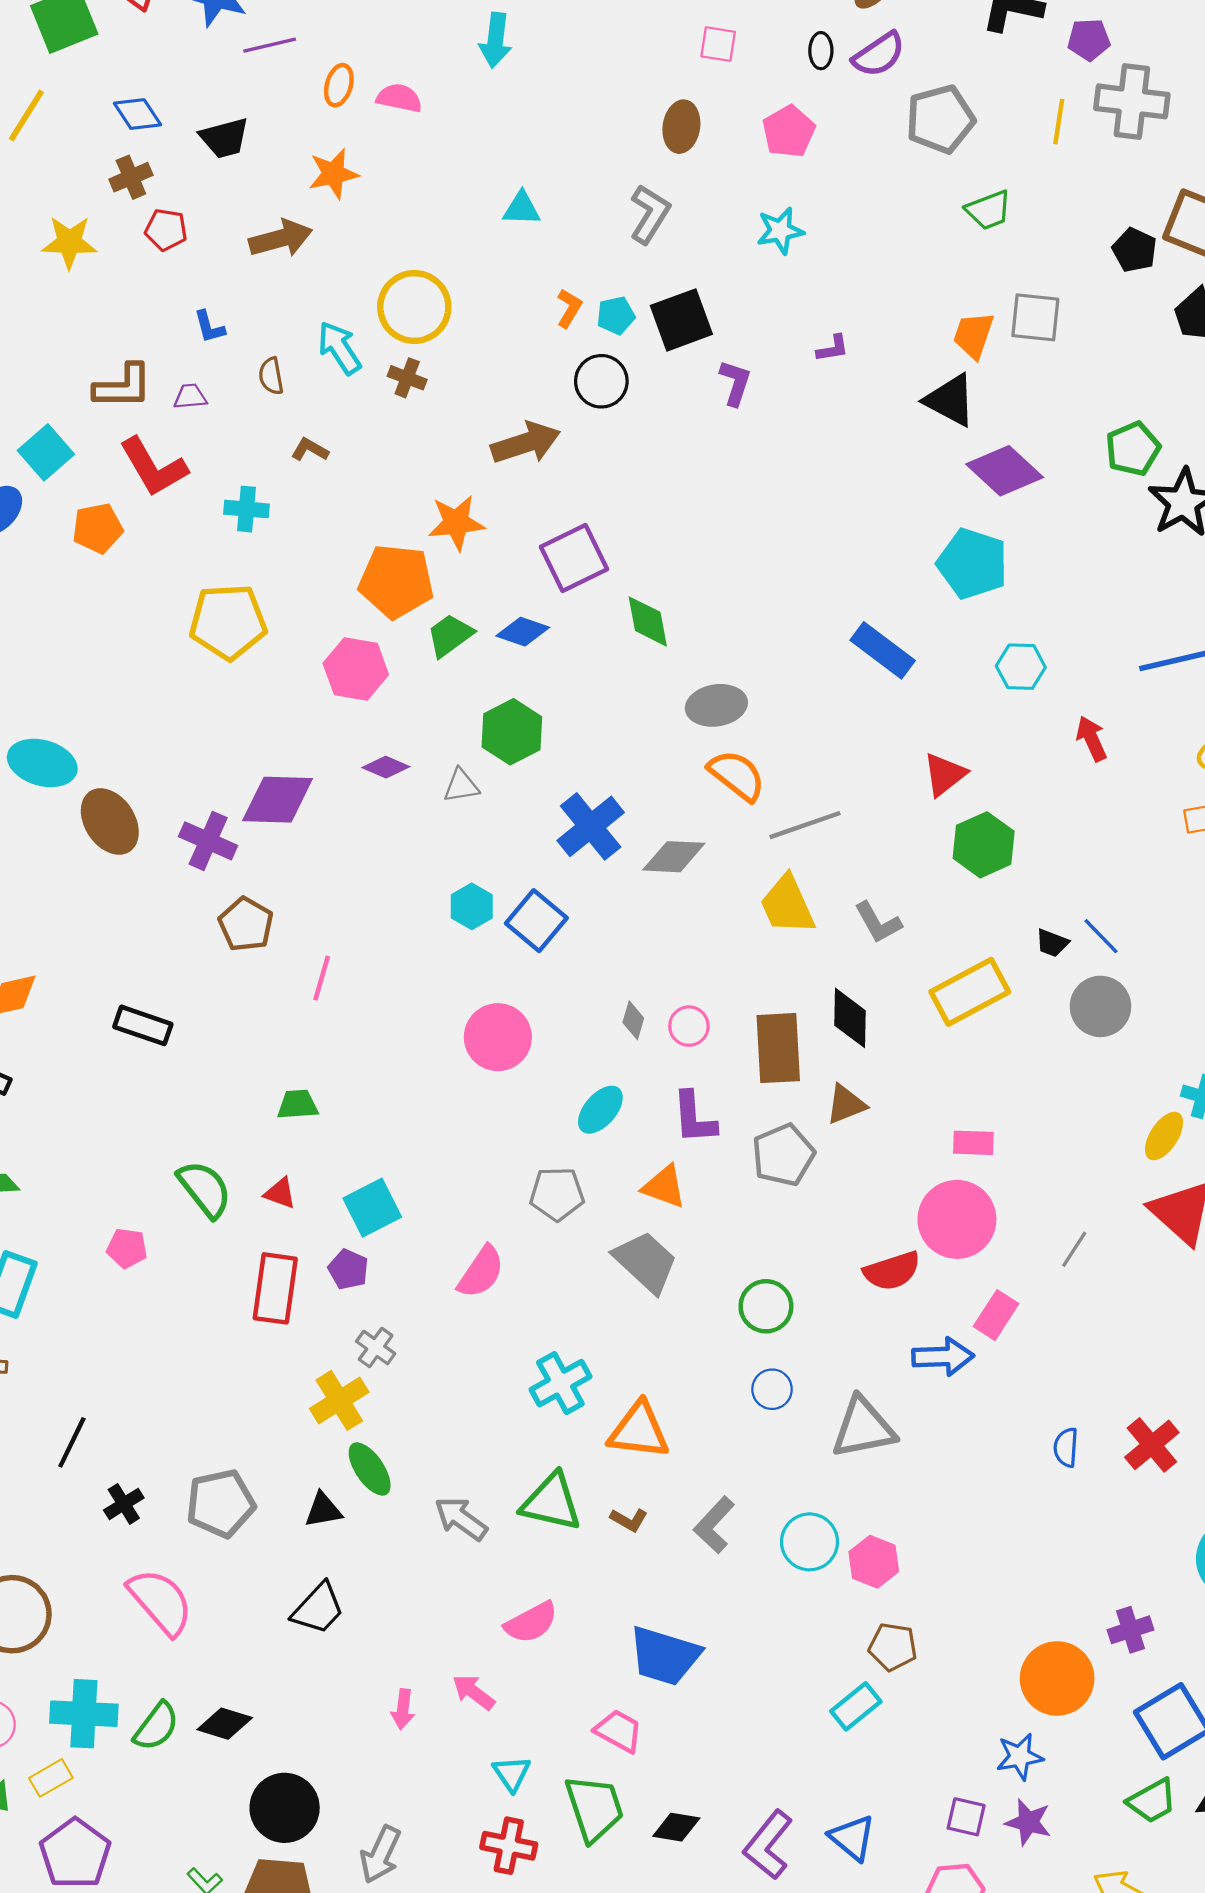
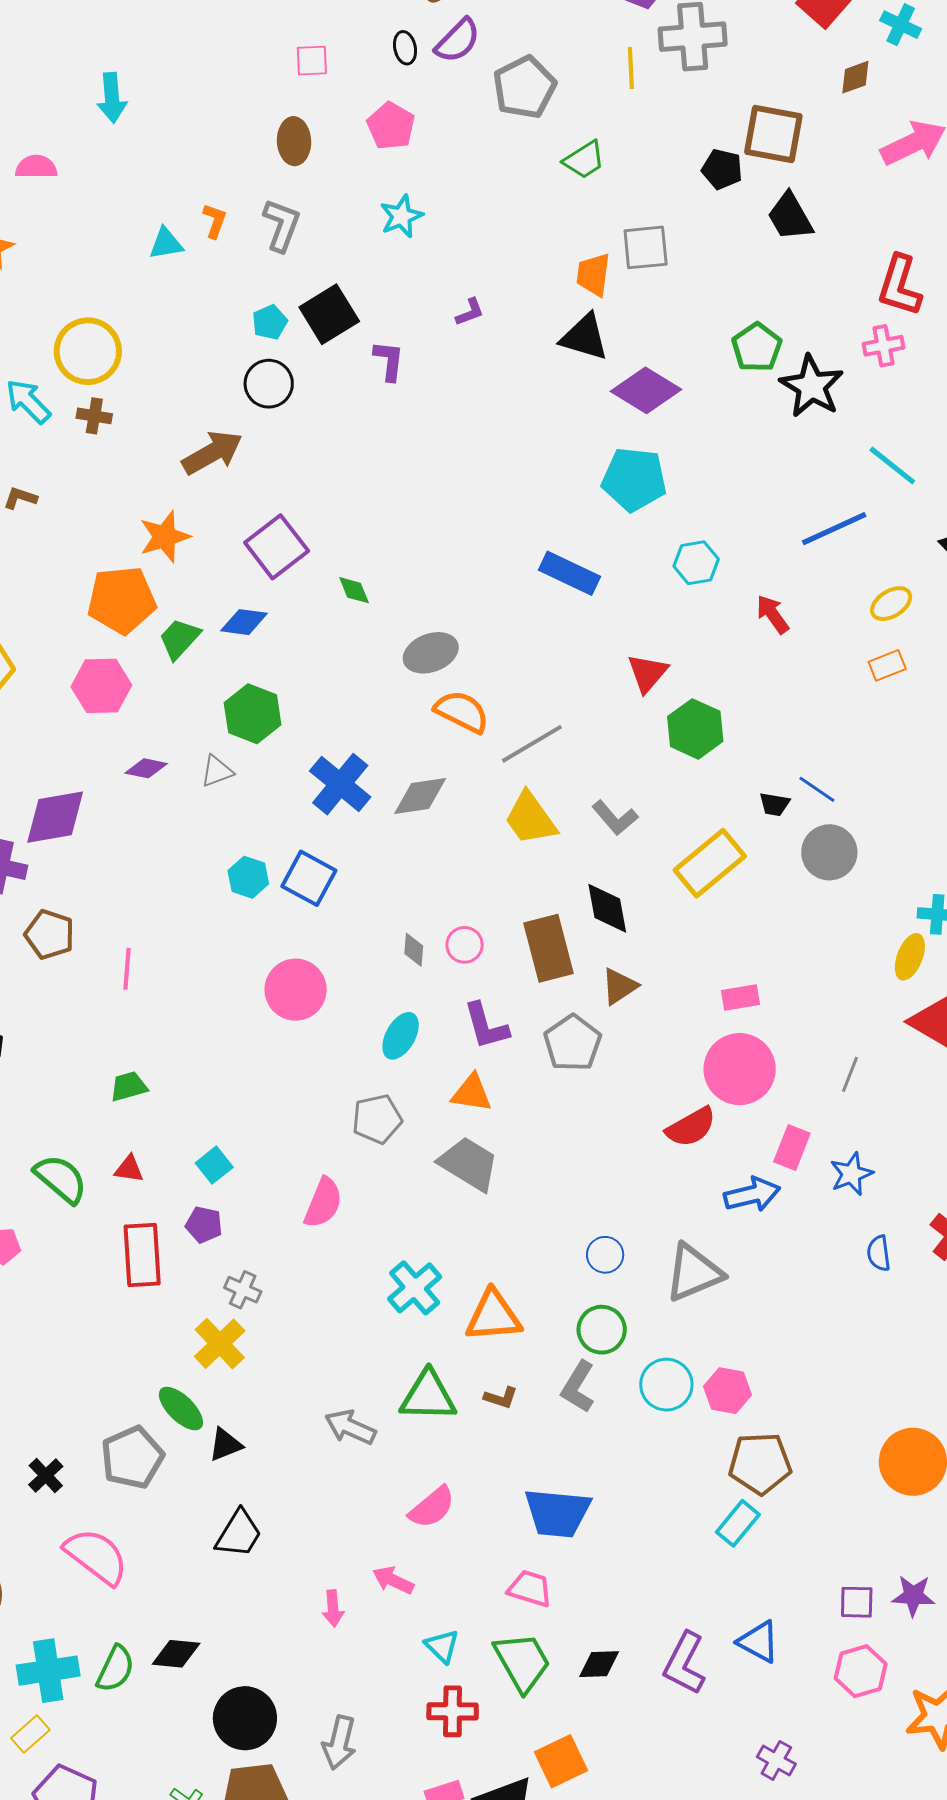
orange L-shape: (569, 308) -> (215, 221), moved
green diamond: (648, 621) -> (354, 590), size x0.7
cyan square: (372, 1208) -> (214, 1165), size x0.7
green circle: (766, 1306) -> (602, 1330), moved
green ellipse: (370, 1469) -> (181, 1409), moved
brown pentagon: (893, 1647) -> (760, 1463), size x1.4
blue star: (1020, 1757) -> (851, 1174), moved

